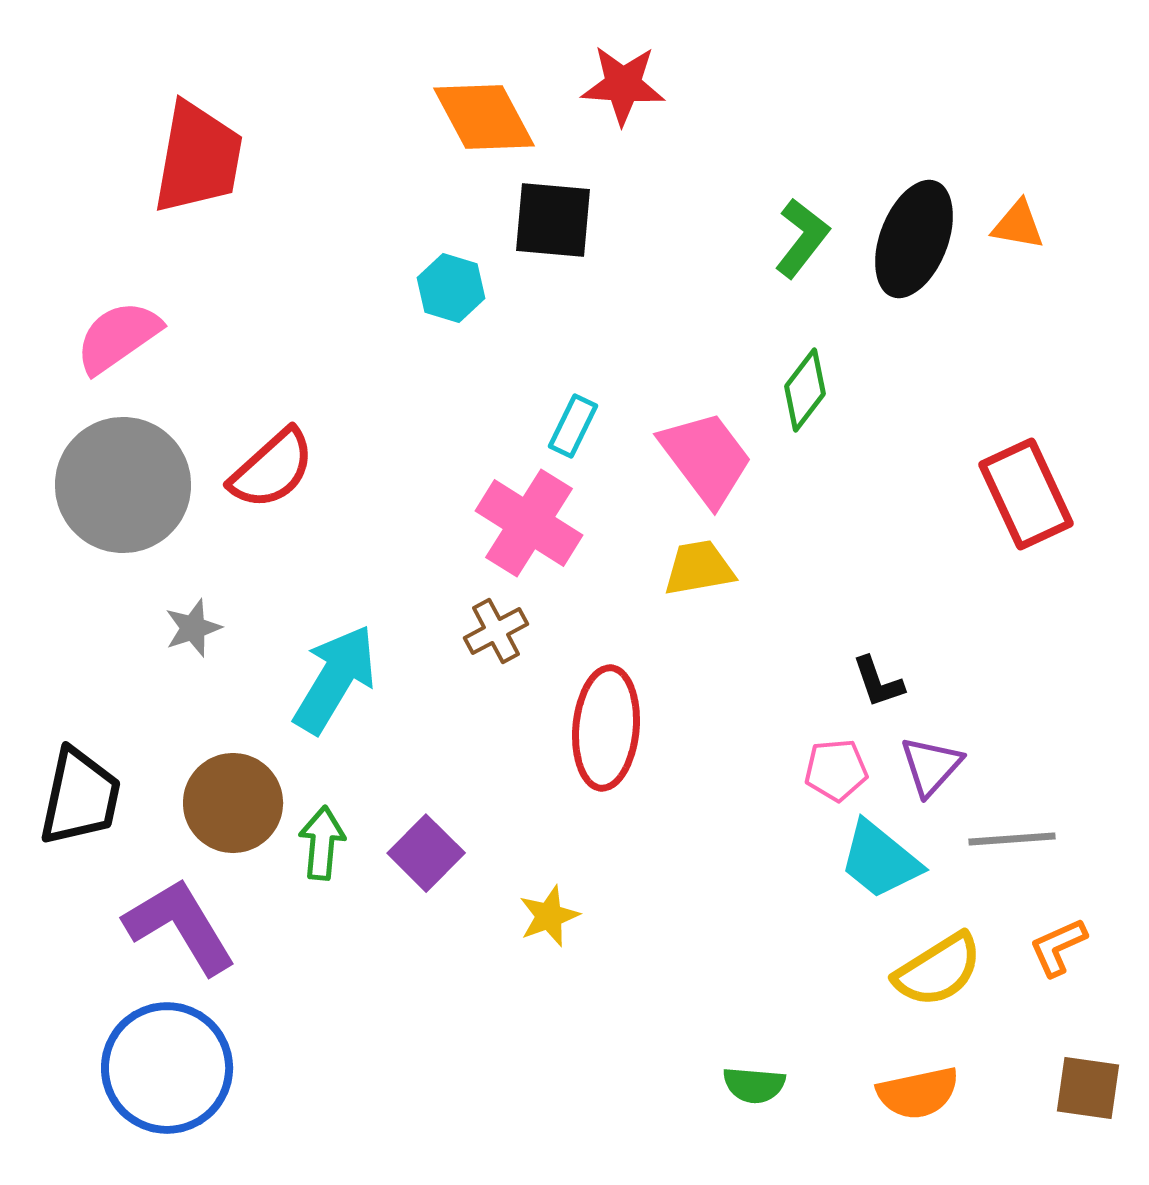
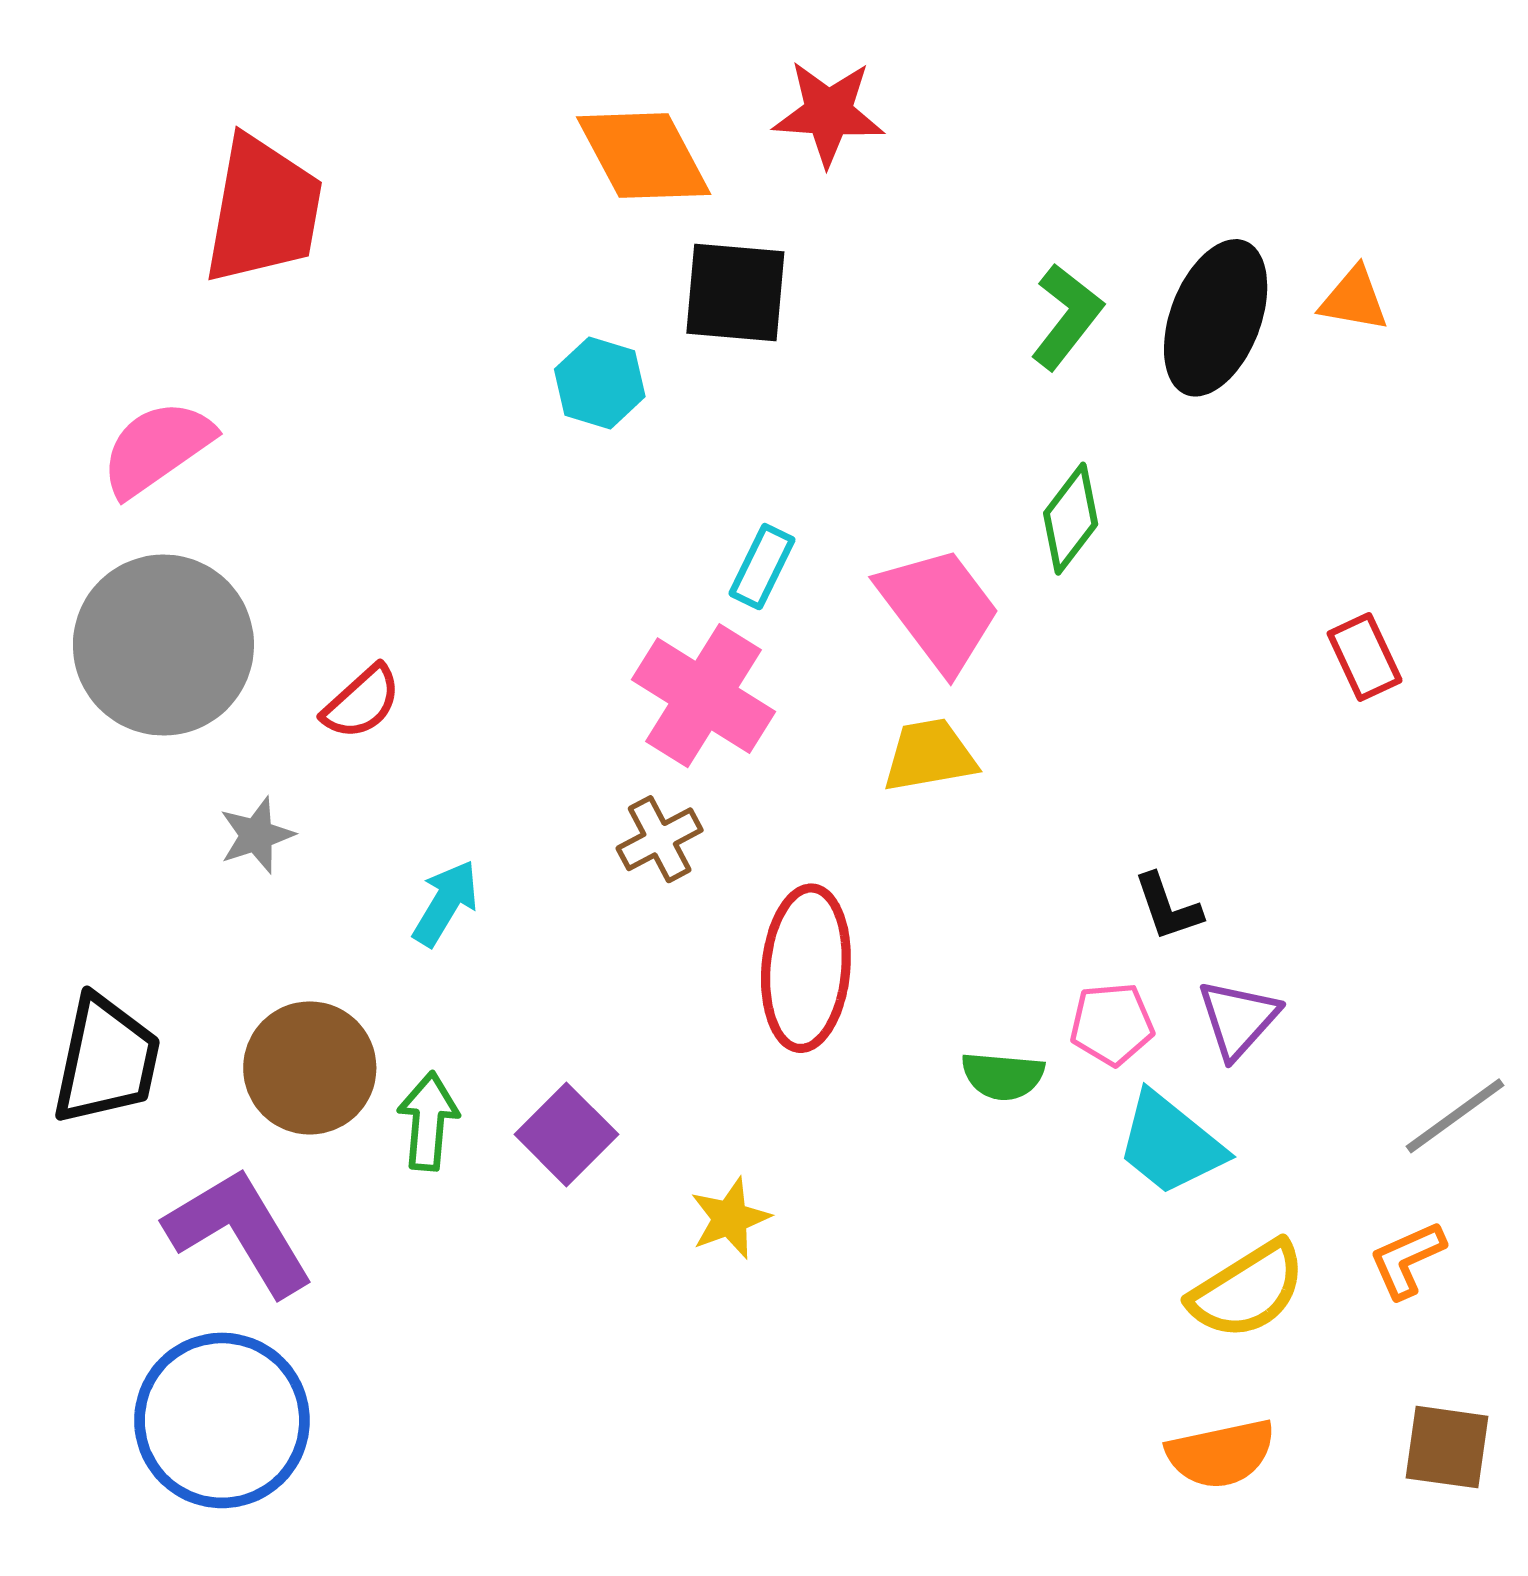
red semicircle: (272, 469) -> (362, 702), moved, size x0.7
red rectangle: (1026, 494) -> (1365, 657), size x0.6
cyan arrow: (335, 679) -> (445, 903), size x0.6
gray line: (1012, 839) -> (1455, 1116), moved, turned -32
green semicircle: (754, 1085) -> (1003, 1076), moved

